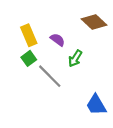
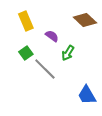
yellow rectangle: (29, 35) -> (26, 21), moved

